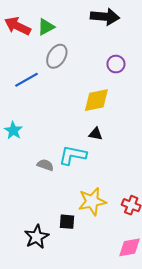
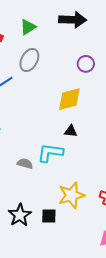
green triangle: (46, 27) -> (28, 27), moved
black star: (37, 237) -> (20, 215), moved

